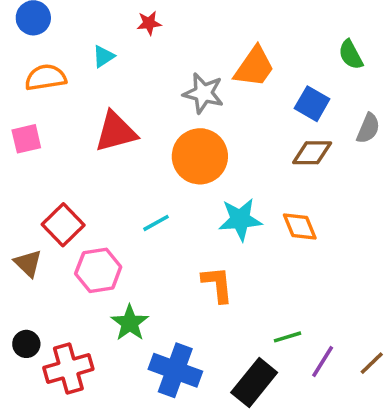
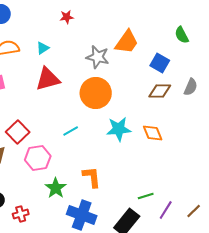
cyan triangle: (103, 56) -> (43, 48), moved
gray semicircle: (368, 128) -> (191, 87), moved
orange L-shape: (217, 284) -> (92, 177), moved
red cross: (68, 368) -> (21, 214), size x0.6

